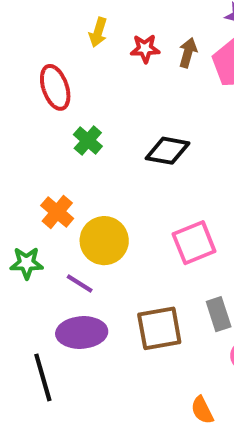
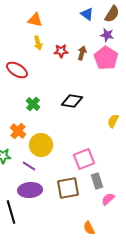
yellow arrow: (98, 32) -> (38, 43), turned -32
red ellipse: (55, 87) -> (17, 70), turned -40
green cross: (88, 140) -> (33, 104), moved
pink square: (194, 243) -> (84, 159), moved

